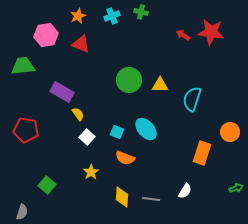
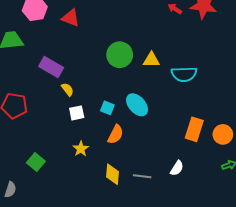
cyan semicircle: (192, 99) -> (184, 74), turned -110
orange circle: (230, 132) -> (223, 134), moved
white square: (87, 137) -> (77, 113), turned 35
orange semicircle: (125, 158) -> (116, 134), turned -84

